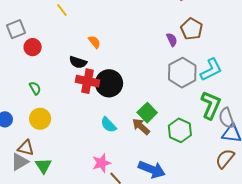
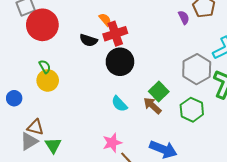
red circle: (33, 47) -> (42, 25), size x1.8
gray hexagon: (182, 73) -> (197, 69), moved
red cross: (88, 81) -> (115, 34), moved, turned -30
yellow circle: (40, 119) -> (48, 80), moved

